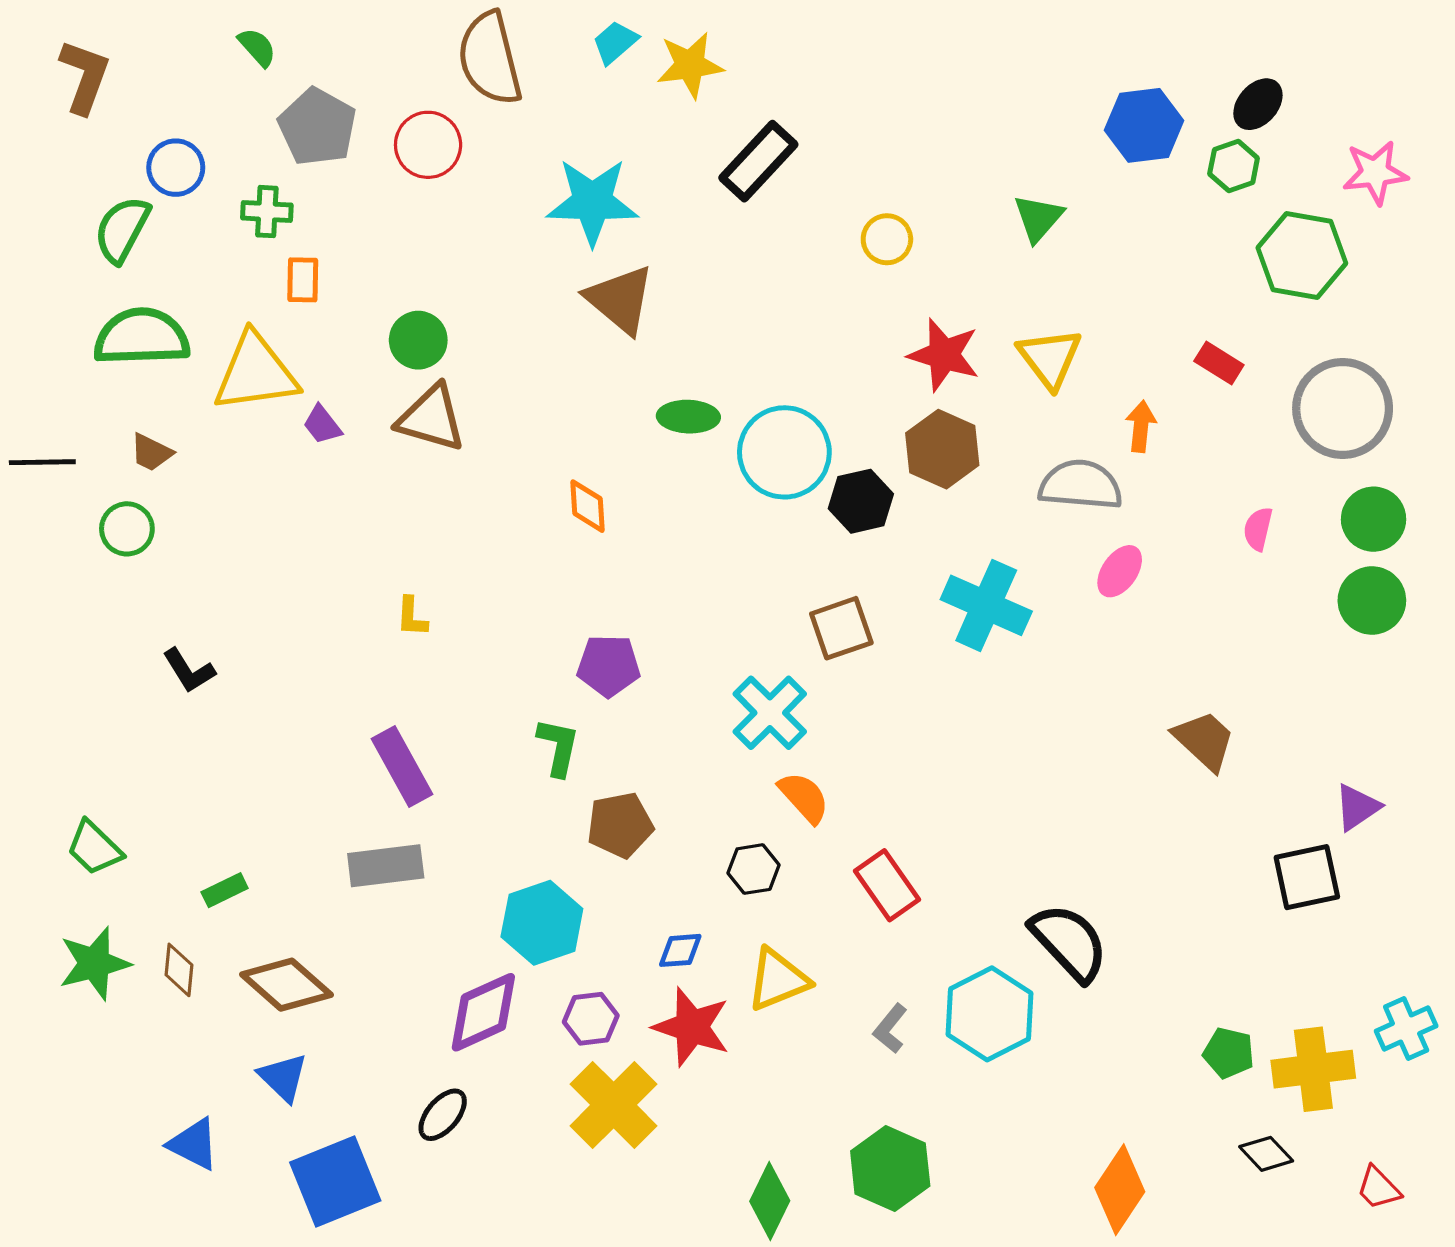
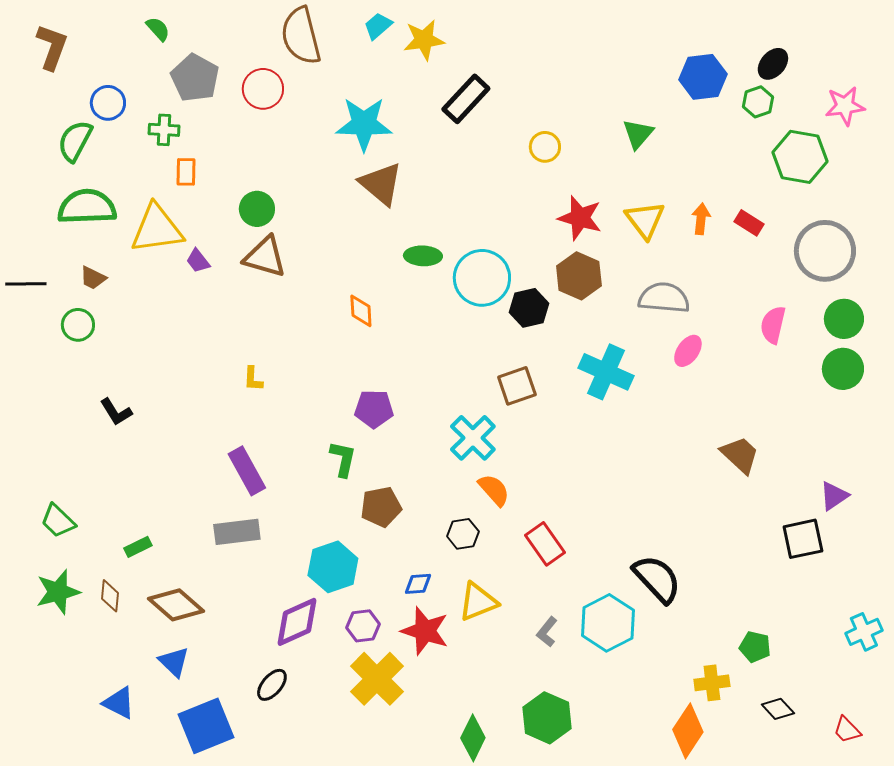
orange arrow: (1141, 426) -> (701, 219), moved
pink semicircle: (1258, 529) -> (773, 325), size x1.4
yellow cross: (1313, 1069) -> (712, 683), moved, size x0.7

